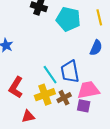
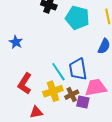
purple square: (84, 106) -> (83, 102), moved

